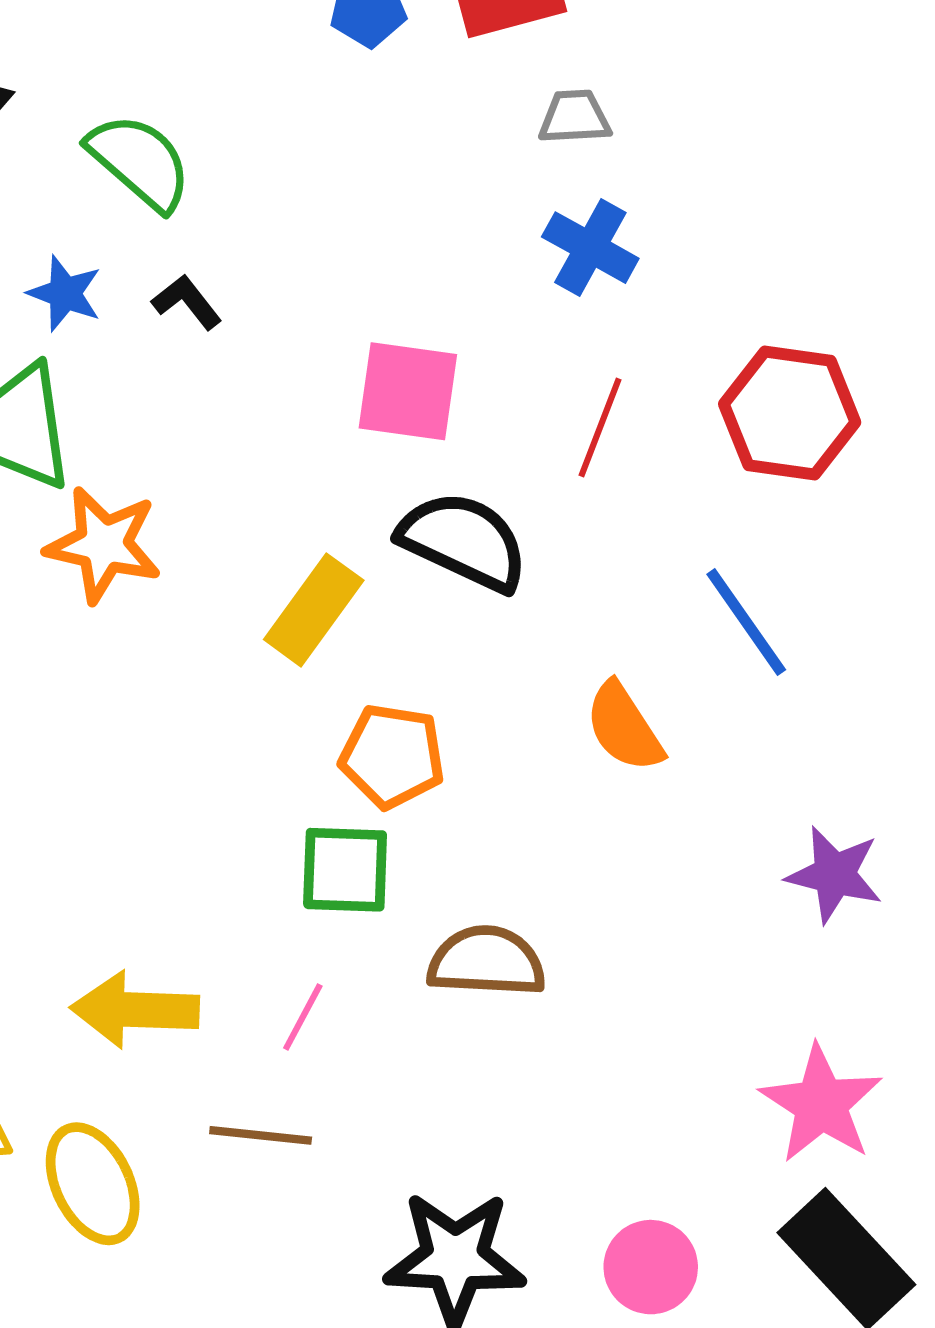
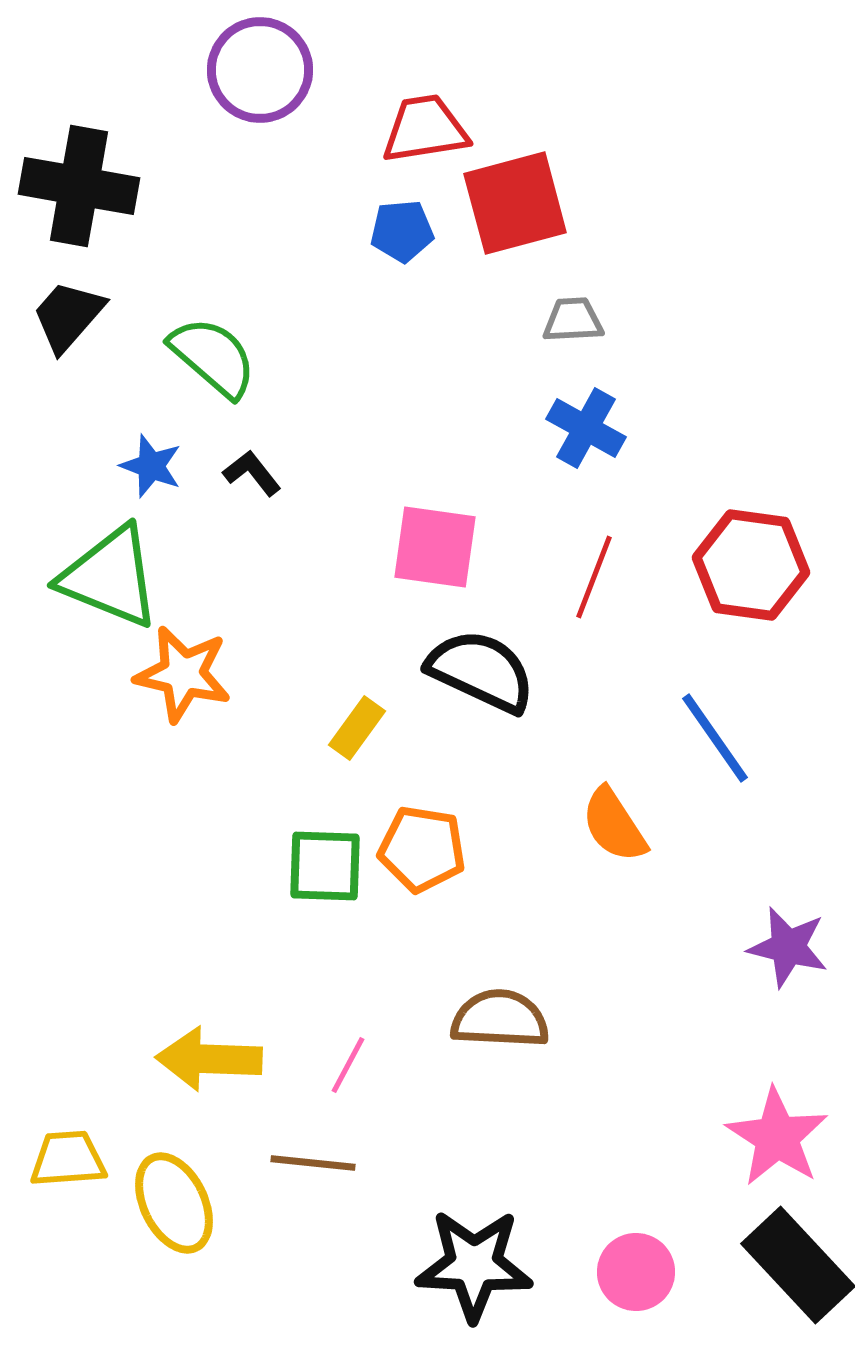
yellow rectangle: (314, 610) -> (357, 728), size x0.7
green square: (345, 870) -> (325, 866), moved

